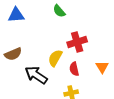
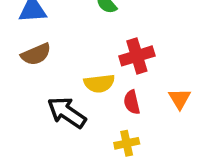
brown semicircle: (13, 54) -> (36, 54), moved
yellow semicircle: (55, 58) -> (99, 83), turned -126

